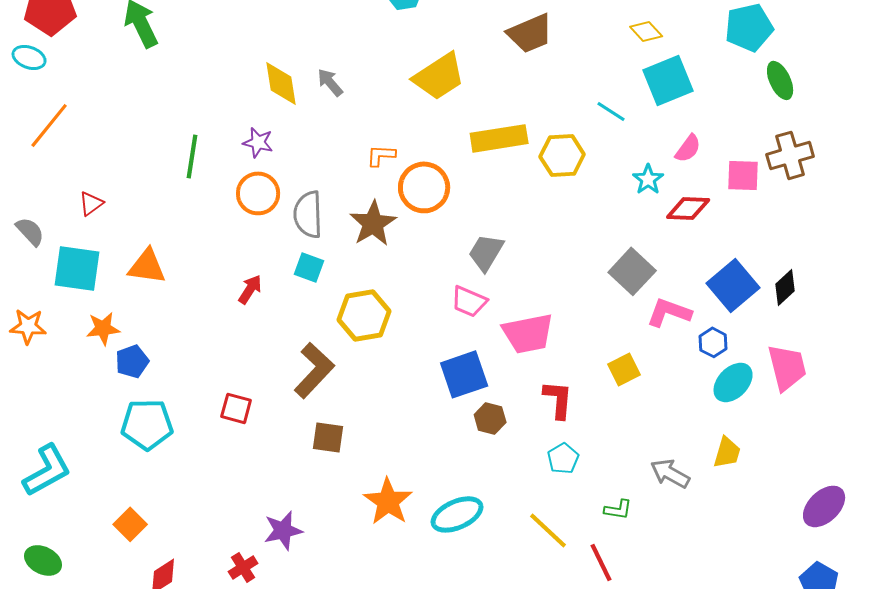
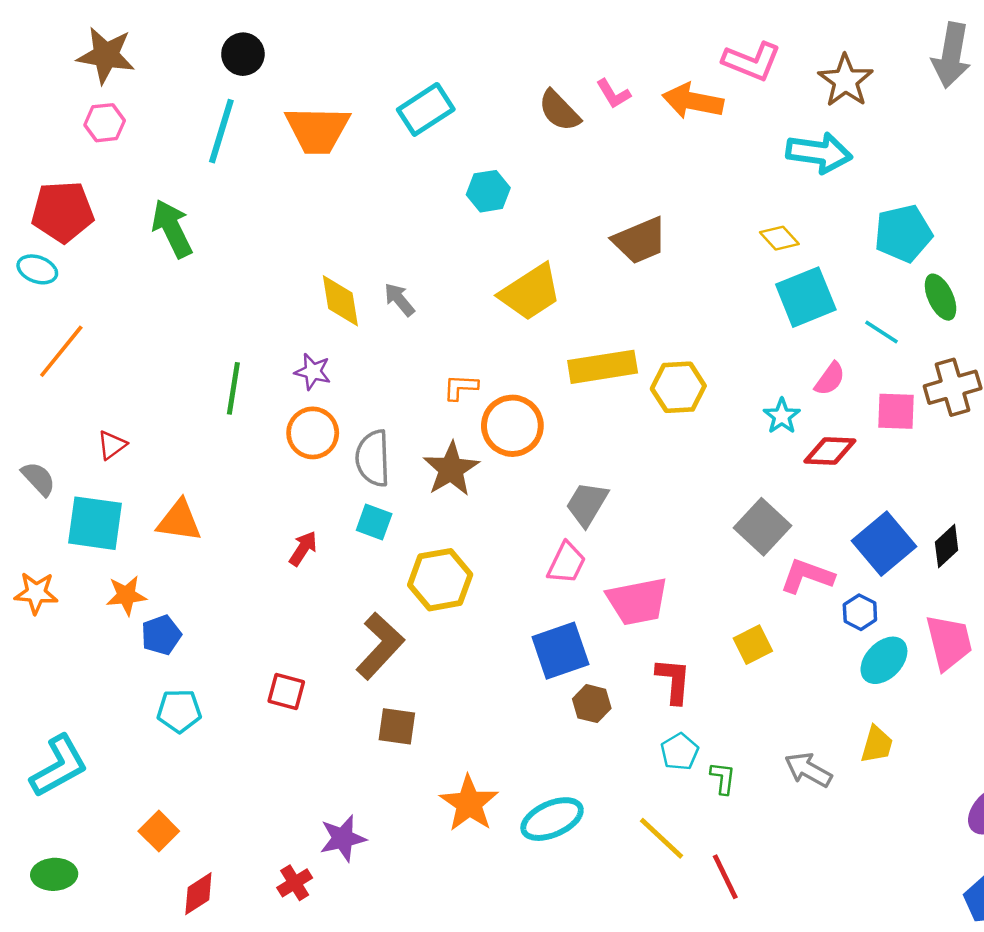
cyan line: (611, 111) -> (882, 332), moved
pink trapezoid: (469, 301) -> (566, 563), turned -87
cyan pentagon: (147, 424) -> (179, 711), size x0.7
green L-shape: (618, 509) -> (723, 778), moved, turned -92
green ellipse: (43, 560) -> (54, 874), turned -30

